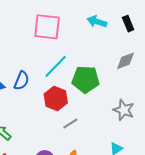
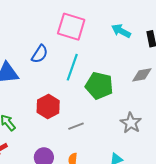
cyan line: (56, 66) -> (72, 67), turned -36
blue semicircle: (22, 81) -> (40, 54), moved
red hexagon: (56, 98) -> (48, 106), moved

